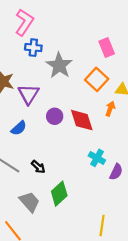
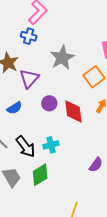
blue cross: (33, 48) -> (29, 36), moved
cyan cross: (97, 158) -> (51, 145), moved, turned 35
black arrow: (38, 167) -> (26, 147), size x1.6

